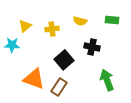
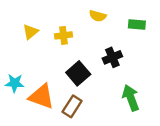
yellow semicircle: (80, 21) -> (98, 16), moved
cyan star: (12, 45) -> (15, 83), moved
black cross: (92, 47) -> (112, 57), turned -35

